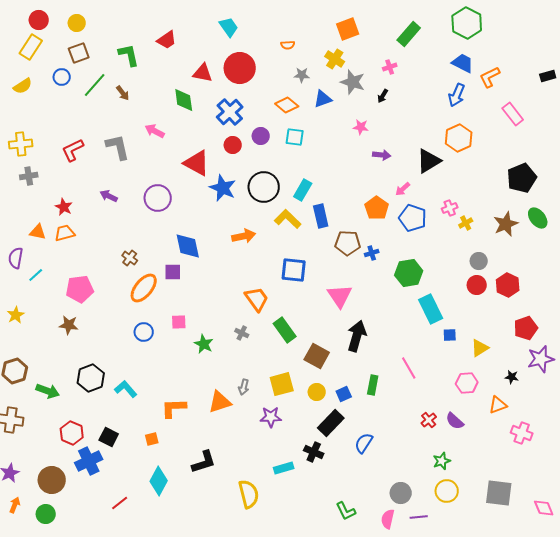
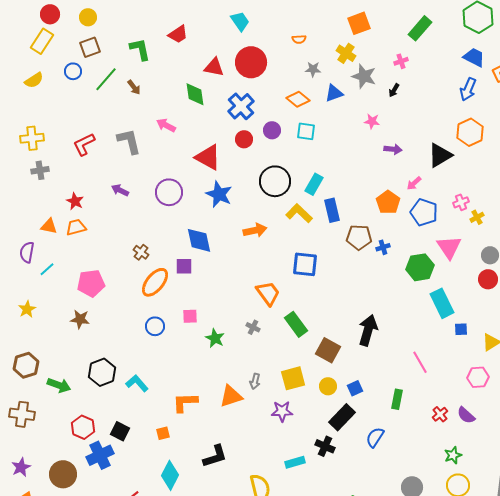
blue star: (223, 188) -> (219, 194), moved
pink triangle: (340, 296) -> (449, 247), moved
green rectangle: (373, 385) -> (397, 399), moved

